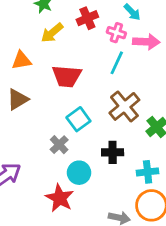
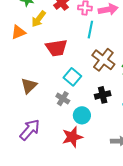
orange triangle: (21, 60) -> (18, 32), moved
brown triangle: (18, 99) -> (29, 86), moved
red star: (60, 198) -> (72, 137), turned -30

